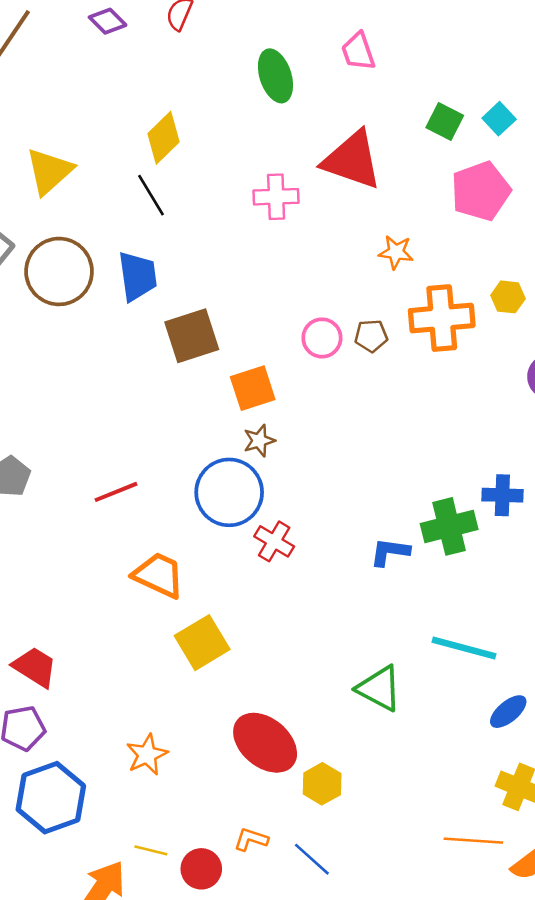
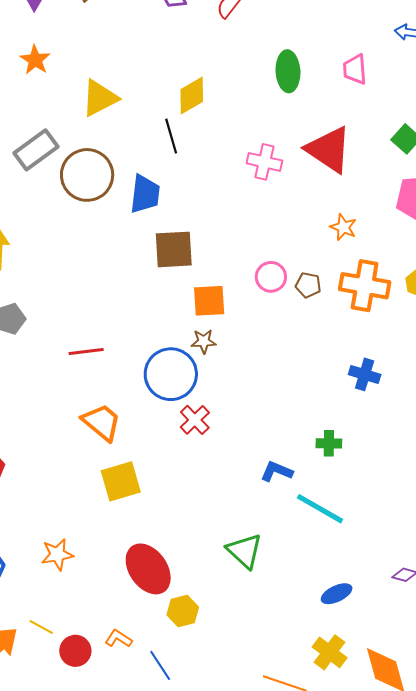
blue cross: (502, 495) -> (365, 374), moved
green cross: (449, 526) -> (329, 443), size x0.6
blue L-shape: (390, 552) -> (277, 471), moved
cyan line: (464, 648) -> (320, 509), moved

